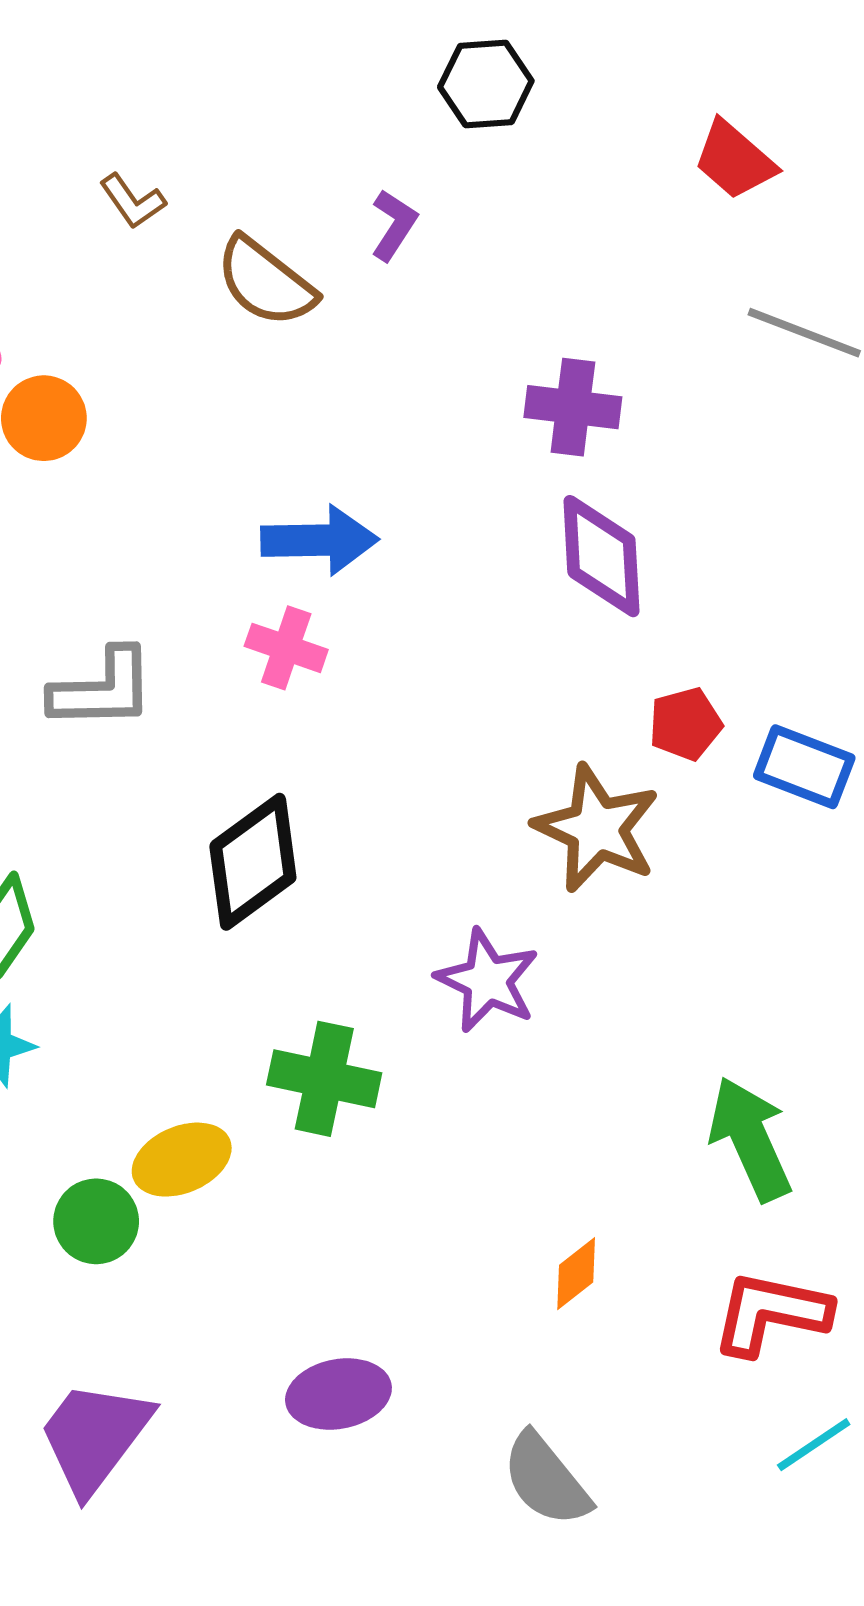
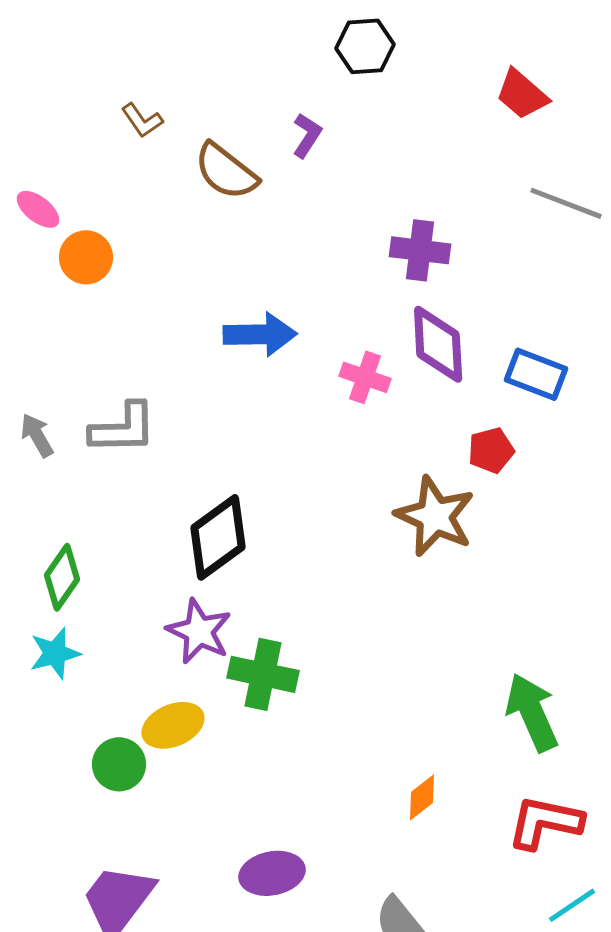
pink cross: (286, 648) -> (365, 377), moved
blue rectangle: (804, 767) -> (536, 374), moved
purple star: (487, 981) -> (199, 631), moved

